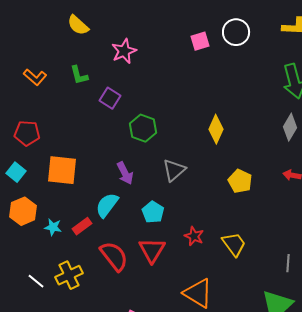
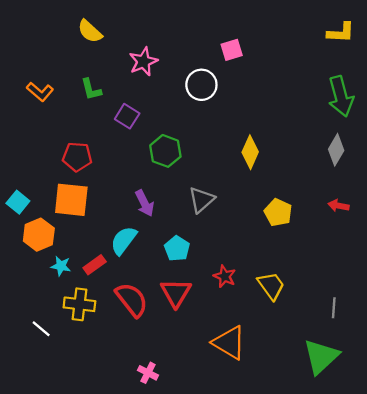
white circle: (236, 32) -> (201, 85), moved
red pentagon: (27, 133) -> (77, 157), moved
orange hexagon: (23, 211) -> (39, 235), moved
yellow cross: (69, 275) -> (79, 304), moved, turned 32

